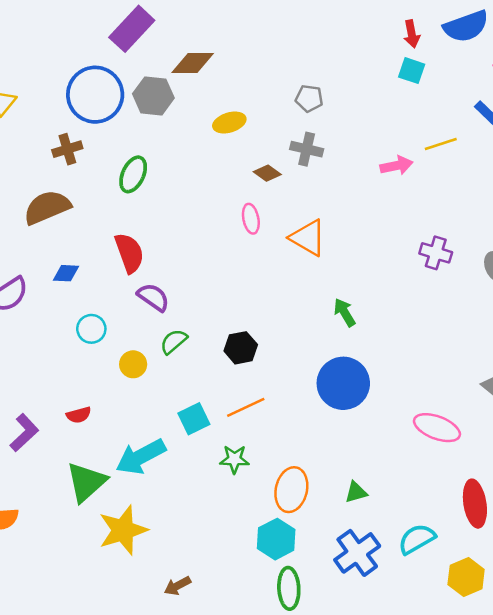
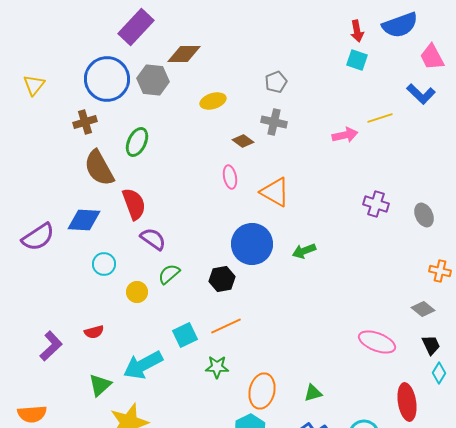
gray pentagon: (309, 98) -> (276, 82), turned -30
brown semicircle: (47, 207) -> (99, 168), moved, turned -96
blue diamond: (66, 273) -> (84, 220), size x1.6
green arrow: (345, 312) -> (304, 251), turned -80
blue circle: (343, 383) -> (252, 244), moved
green triangle: (86, 482) -> (100, 385), size x0.7

